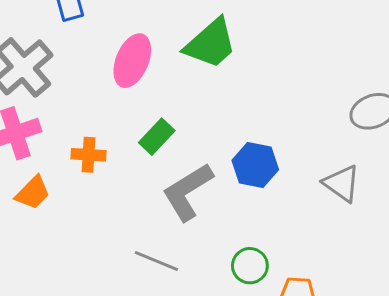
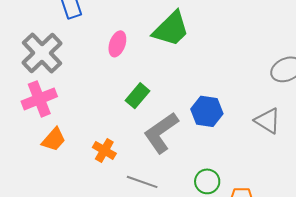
pink ellipse: (132, 61) -> (117, 44), size x0.7
orange cross: (89, 155) -> (104, 150), moved, turned 30

